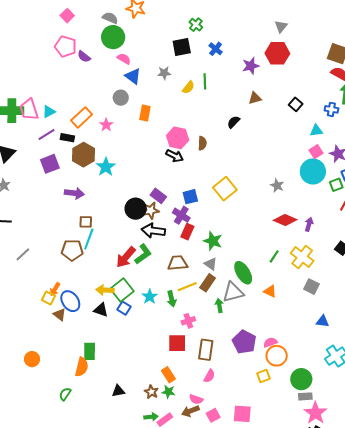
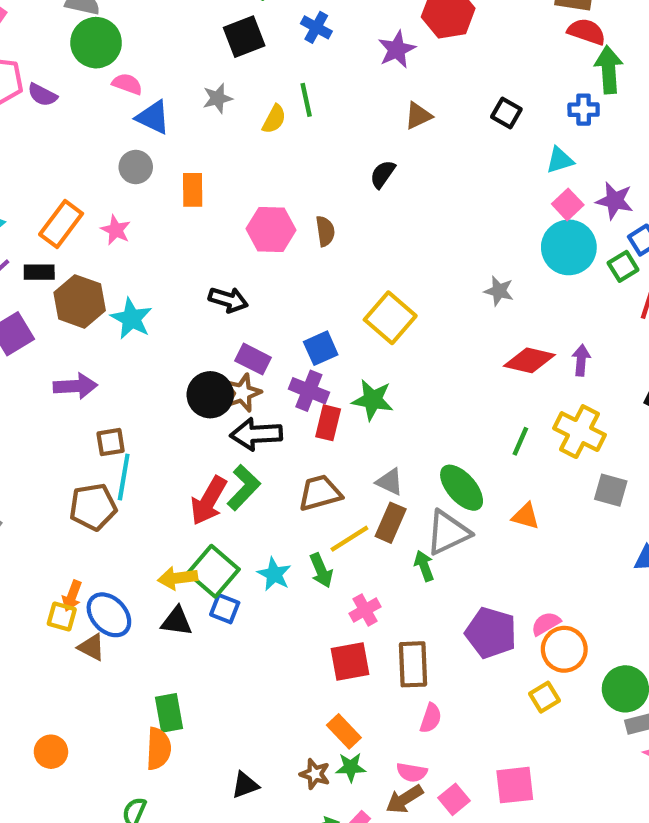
black arrow: (175, 156) -> (228, 300), moved
green star: (213, 241) -> (373, 400), moved

